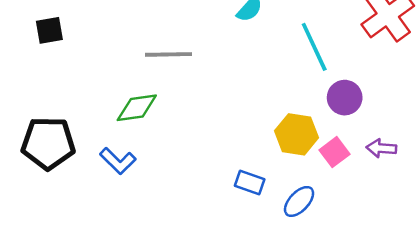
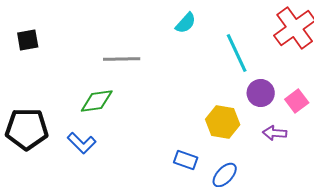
purple arrow: (381, 148) -> (275, 133), moved
pink square: (335, 152) -> (297, 101), moved

